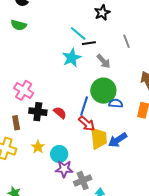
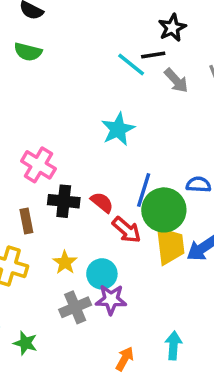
black line: (89, 43) -> (153, 55), moved
cyan star: (72, 58) -> (118, 129), moved
gray arrow: (103, 61) -> (176, 81), moved
green circle: (103, 91) -> (164, 210), moved
red arrow: (87, 124) -> (127, 230), moved
gray cross: (83, 181) -> (75, 307), moved

